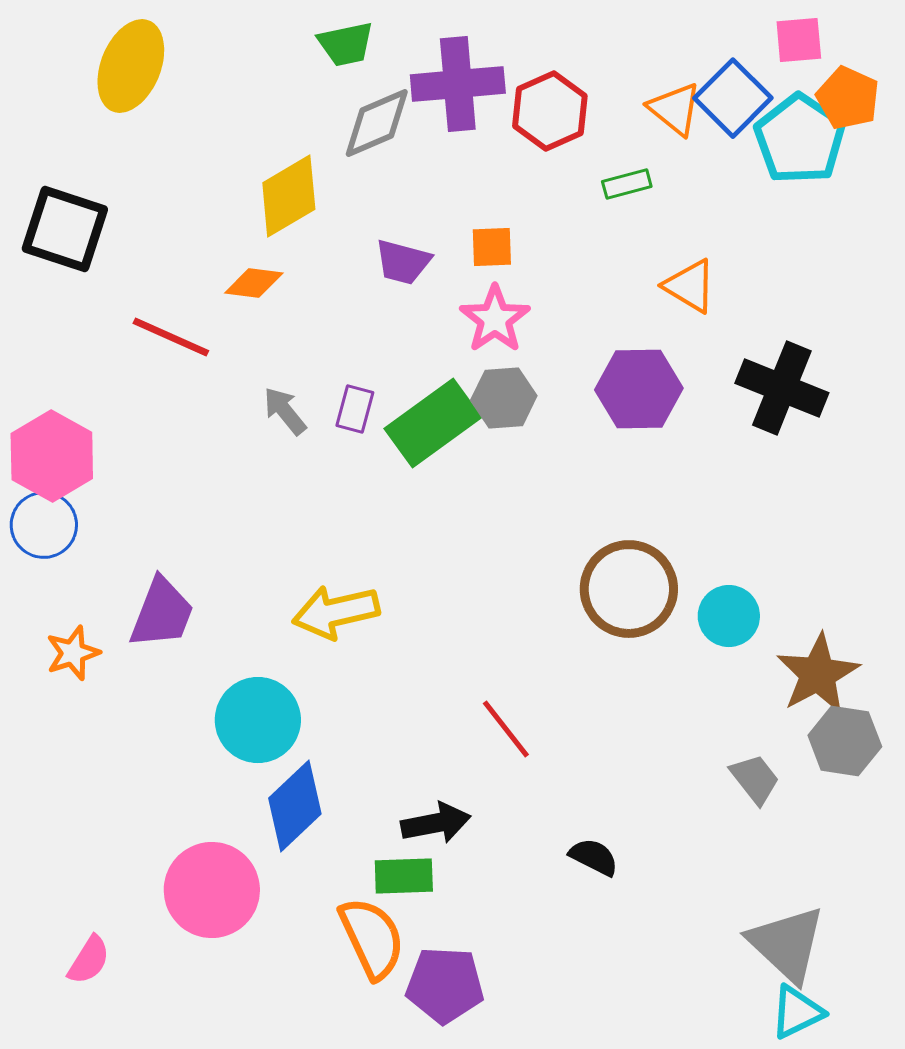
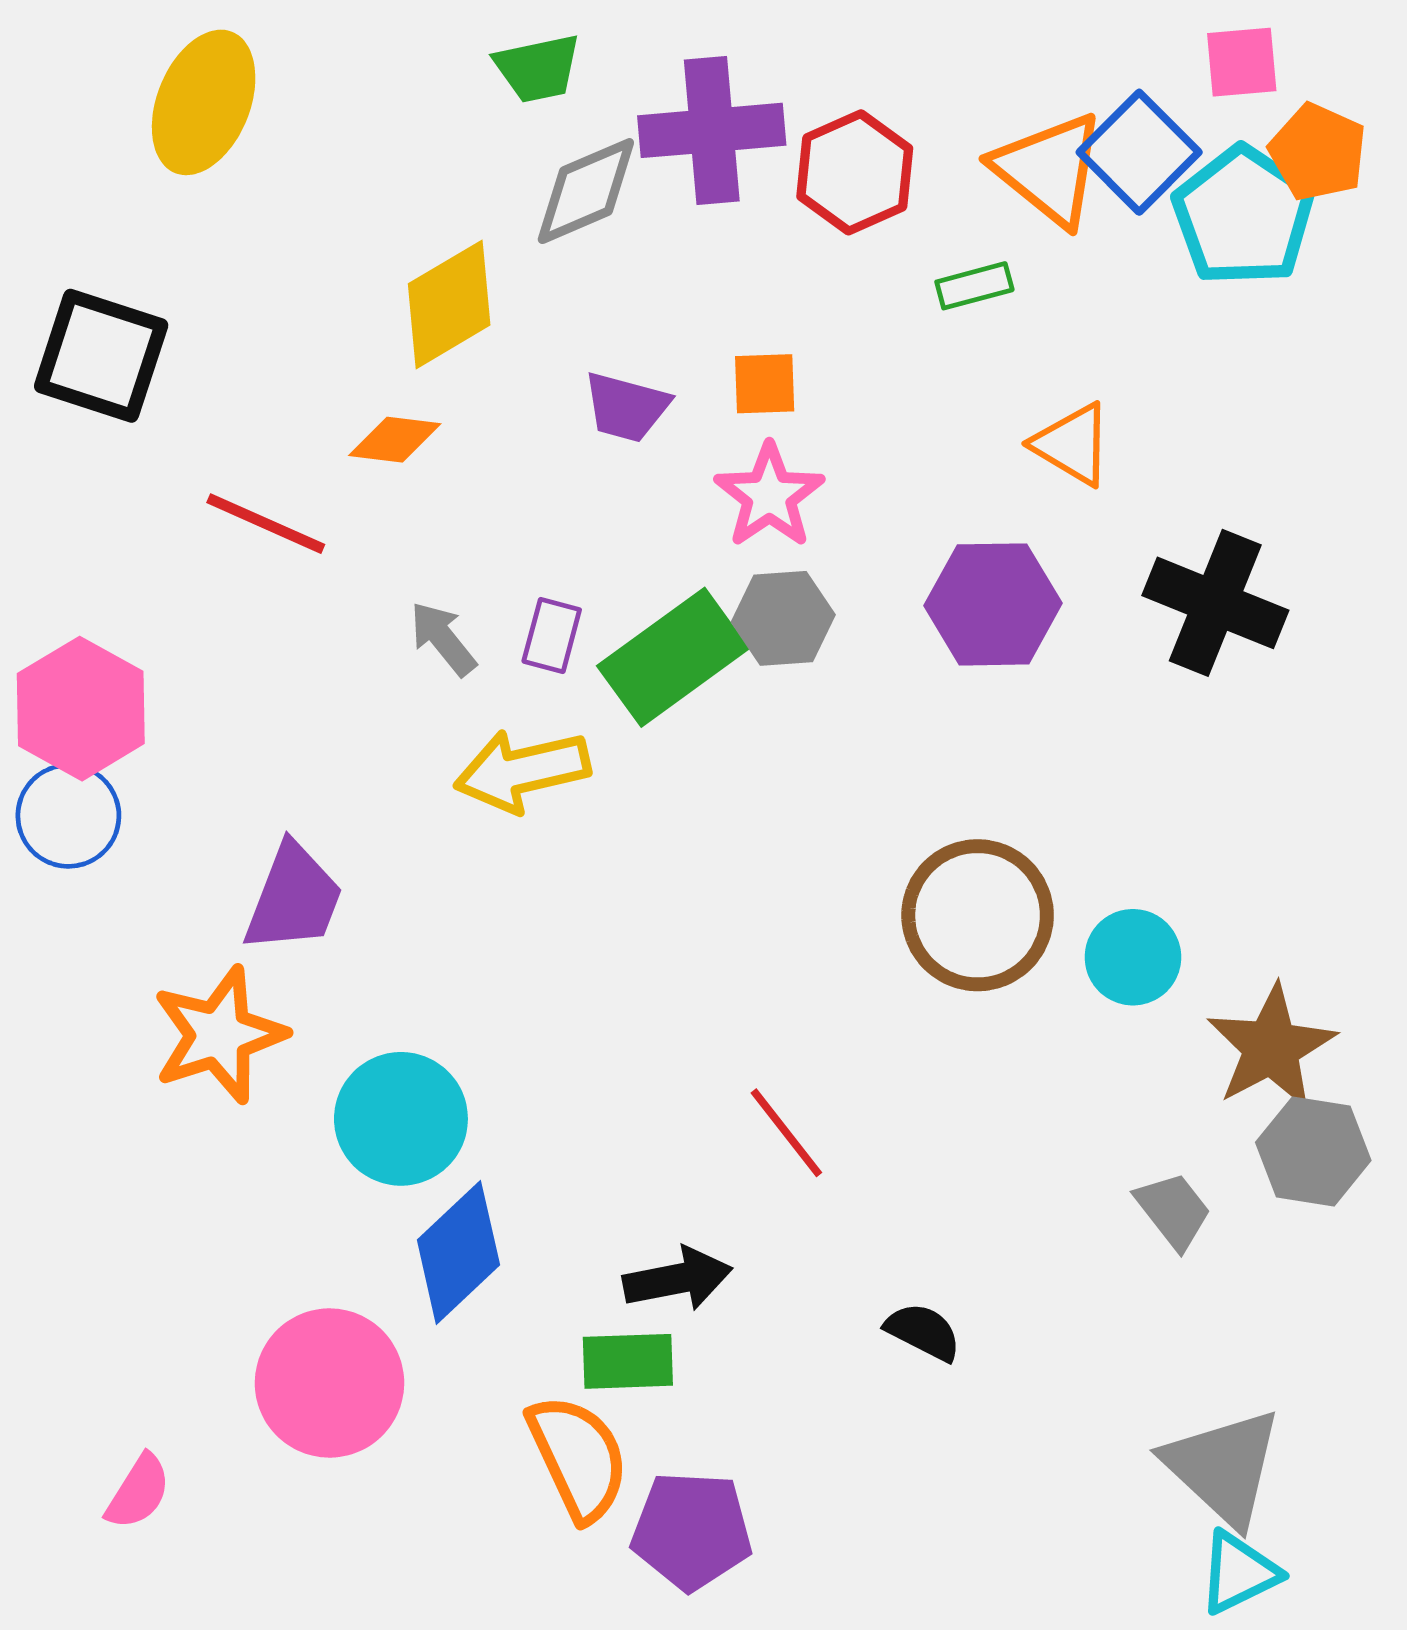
orange triangle: (675, 109) -> (1049, 169), size x1.4
yellow arrow: (336, 612) -> (522, 771), moved
purple trapezoid: (162, 613) -> (294, 898), moved
orange star: (73, 653) -> (219, 1035), moved, size x1.6

